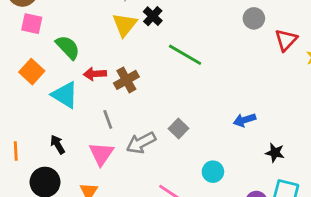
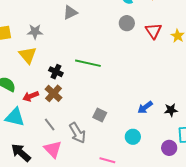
black cross: (153, 16) -> (56, 72), moved
yellow triangle: (125, 25) -> (28, 55), moved
blue arrow: (245, 120) -> (145, 107), moved
gray arrow: (141, 143) -> (77, 133), turned -75
black arrow: (58, 144) -> (21, 153), size x1.5

